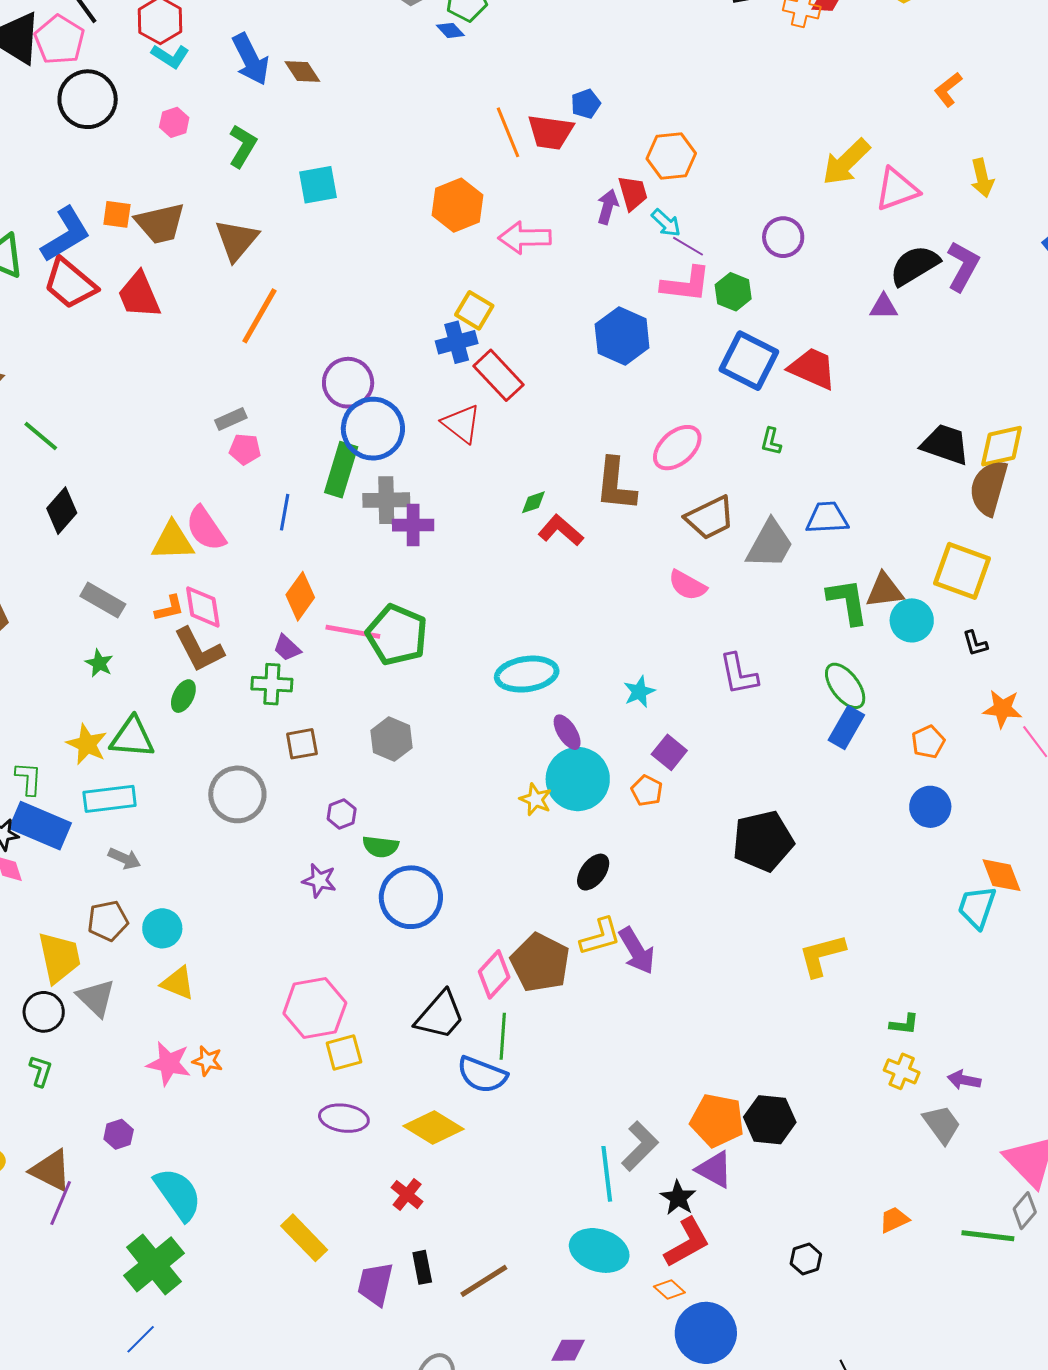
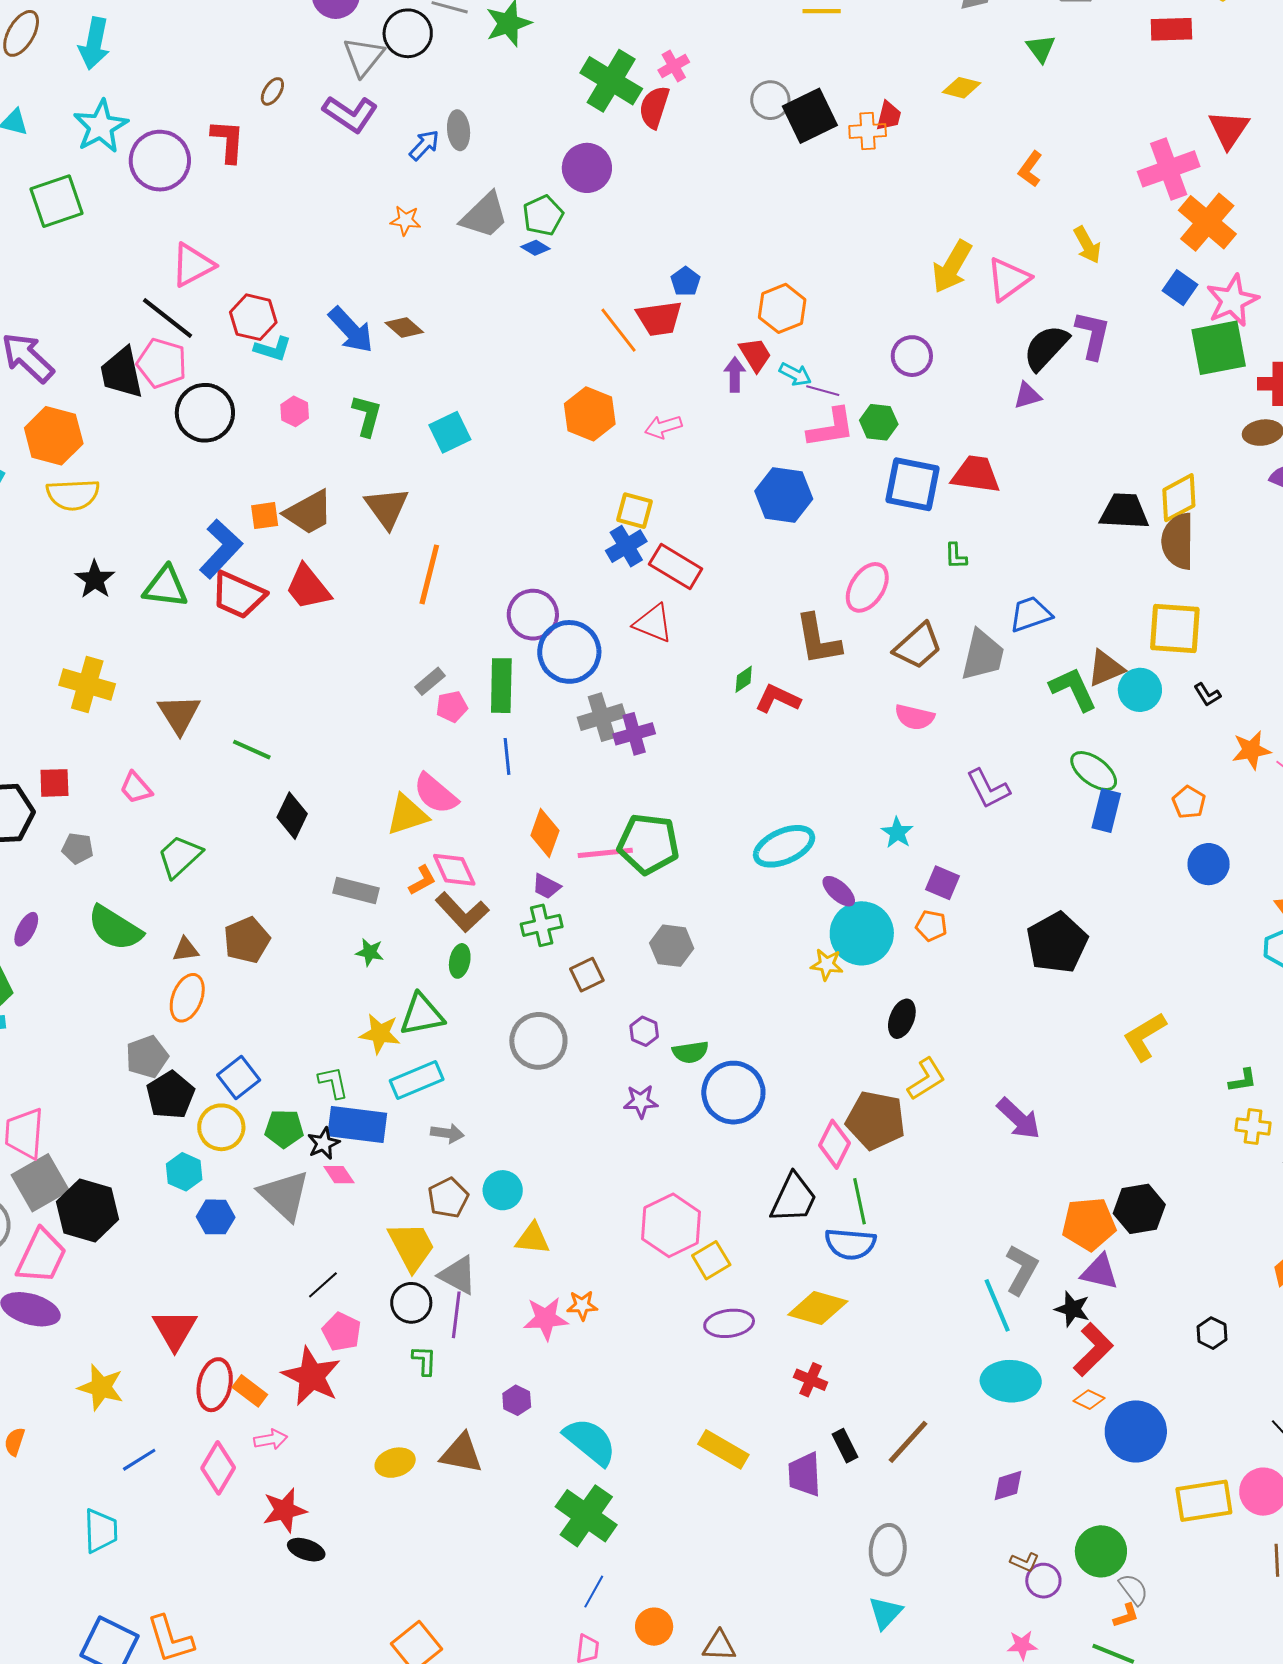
pink arrow: (525, 238) -> (663, 427), size x0.7
green rectangle: (341, 470) -> (501, 686), moved
purple arrow: (637, 951) -> (1019, 1119), moved
purple line: (61, 1203) -> (456, 1315), moved

